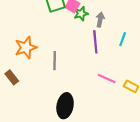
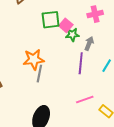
orange star: (26, 47) -> (34, 59), moved
pink line: (107, 78) -> (85, 100), turned -54

